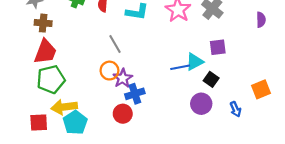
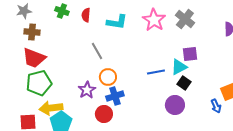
red trapezoid: (45, 52) -> (34, 58), turned 90
cyan triangle: (195, 62) -> (179, 67), moved
orange circle: (109, 71) -> (108, 77), moved
purple star: (123, 78) -> (87, 90), moved
blue arrow: (236, 109) -> (216, 106), moved

